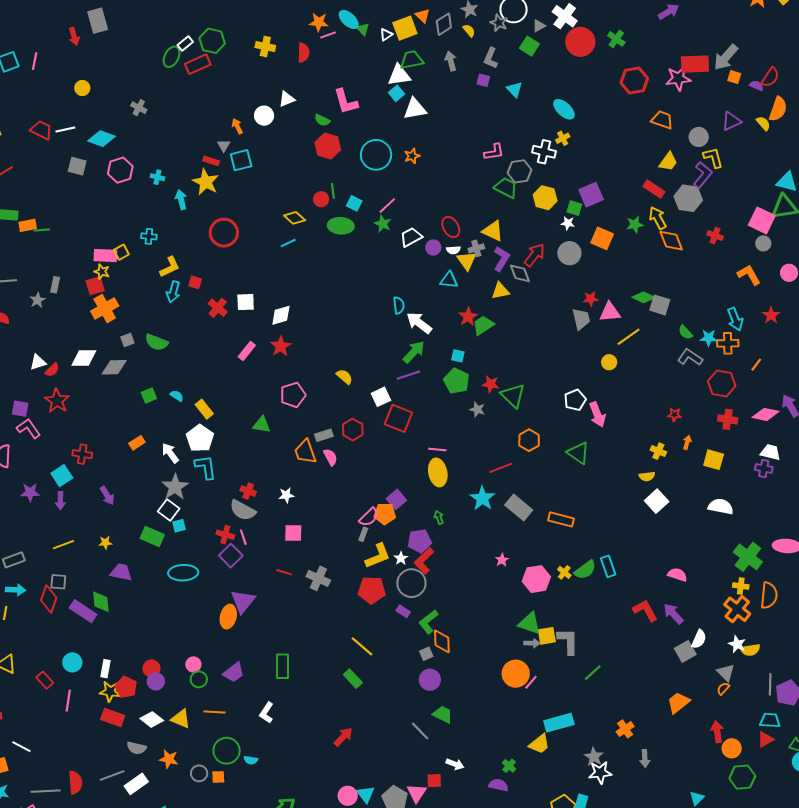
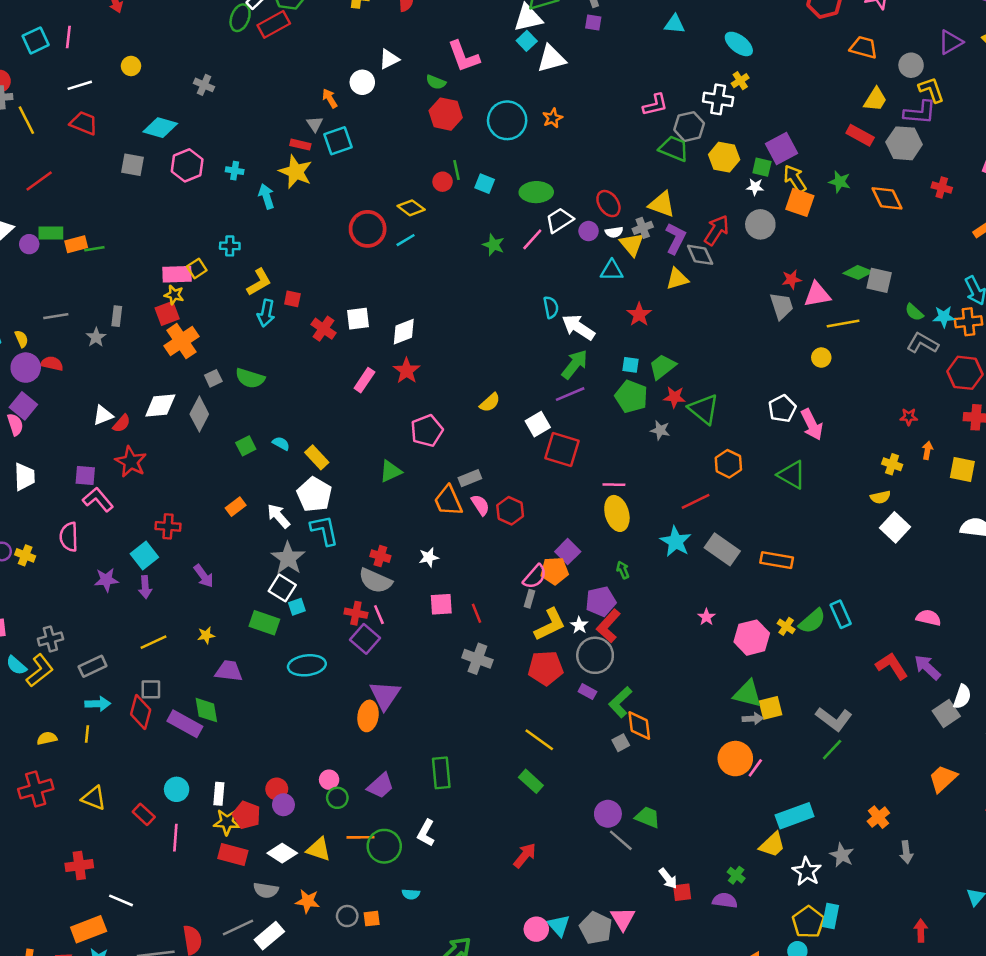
purple square: (483, 80) -> (593, 22), moved
cyan triangle: (514, 89) -> (675, 24), turned -36
white line: (65, 129) -> (80, 85), moved
purple L-shape: (703, 175) -> (920, 112), turned 60
pink line: (387, 206) -> (532, 239), moved
yellow arrow: (658, 218) -> (795, 179), moved
green star: (383, 224) -> (494, 245), moved
green star: (635, 225) -> (840, 182), turned 30
green ellipse: (341, 226) -> (536, 192), moved
red circle: (224, 233) -> (368, 229), moved
green trapezoid: (483, 325) -> (662, 367), moved
yellow line: (629, 337) -> (843, 324), turned 30
gray diamond: (114, 367) -> (199, 414), turned -56
yellow semicircle: (344, 377) -> (490, 402), turned 102
green triangle: (262, 425) -> (391, 471), turned -30
red hexagon: (353, 430) -> (510, 511), moved
red line: (284, 572) -> (476, 613), moved, turned 56
gray L-shape: (568, 641) -> (834, 719), moved, turned 132
purple circle: (430, 680) -> (608, 814), moved
green circle: (227, 751) -> (384, 846), moved
white arrow: (455, 764) -> (668, 879), turned 36
white star: (600, 773) -> (807, 872), moved, turned -30
red square: (434, 781) -> (682, 892), moved

